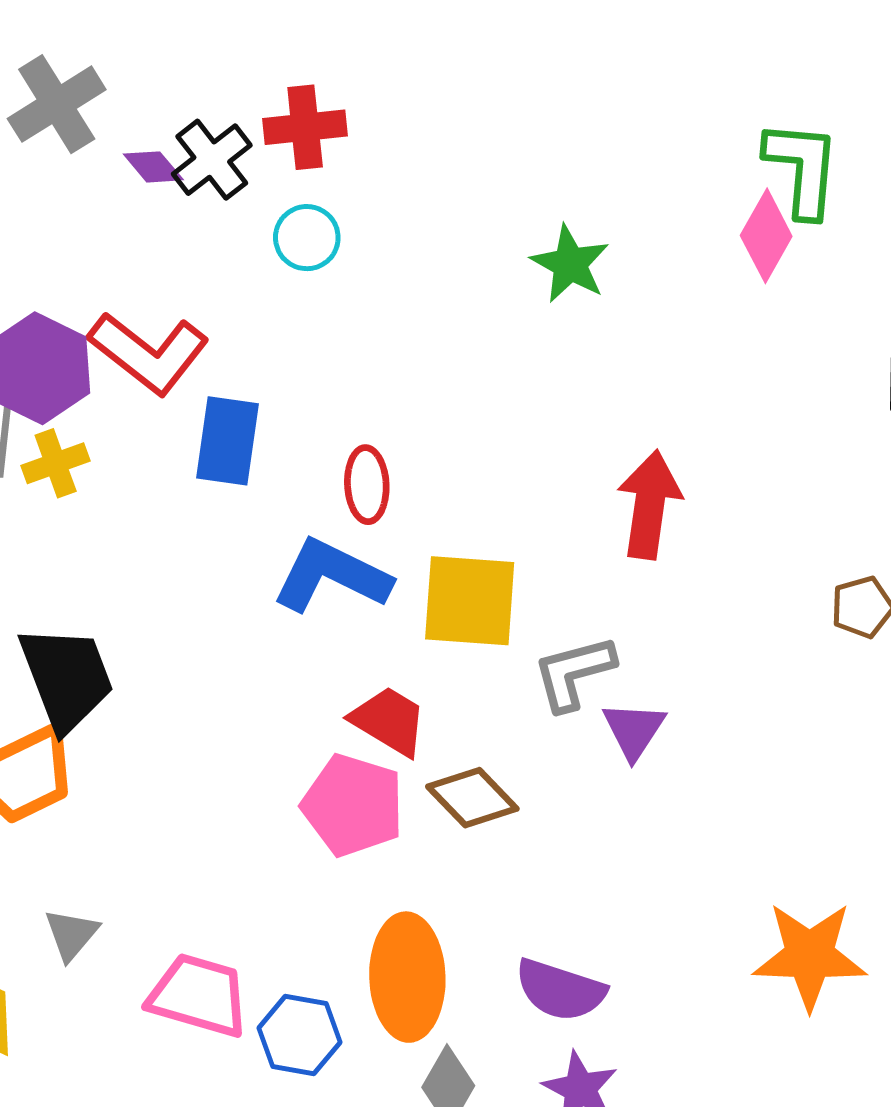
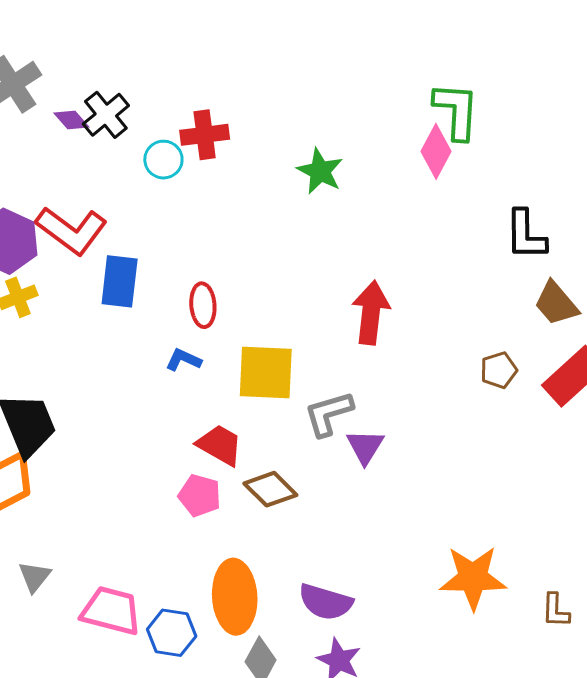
red cross: (305, 127) -> (205, 135), moved
blue L-shape: (332, 576) -> (183, 360), size x0.5
pink pentagon: (353, 805) -> (200, 496), size x0.7

